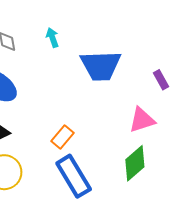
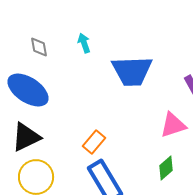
green diamond: (135, 163) -> (166, 168), size x0.7

